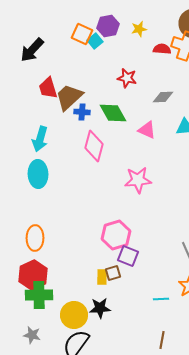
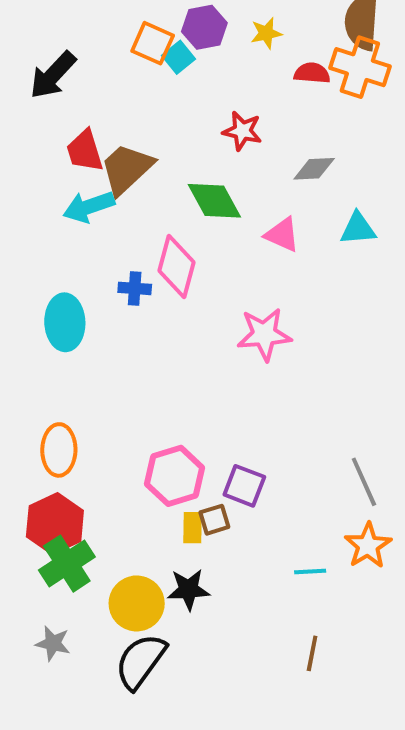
blue cross: (82, 112) -> (135, 288), moved
cyan arrow: (40, 139) -> (89, 207), moved, turned 55
pink hexagon: (116, 235) -> (175, 476), moved
green cross: (39, 295) -> (67, 564), turned -32

